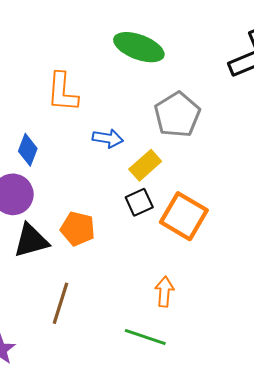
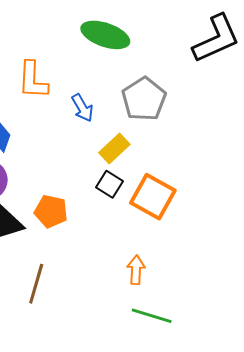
blue arrow: (108, 138) -> (82, 108), moved, turned 52
black square: (139, 202) -> (109, 184), turned -32
green line: (145, 337) -> (152, 316), moved

